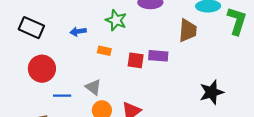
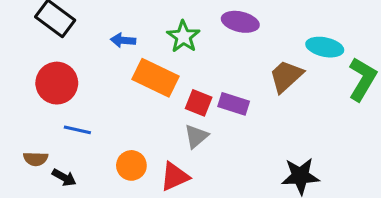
brown trapezoid: (188, 30) -> (286, 76), turned -150
orange rectangle: (104, 51) -> (156, 78), size x2.0
gray triangle: (93, 87) -> (196, 136), moved, turned 30

